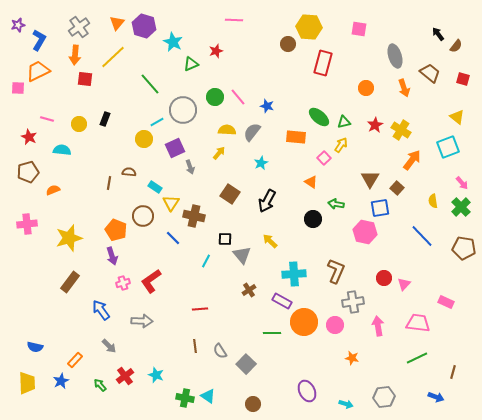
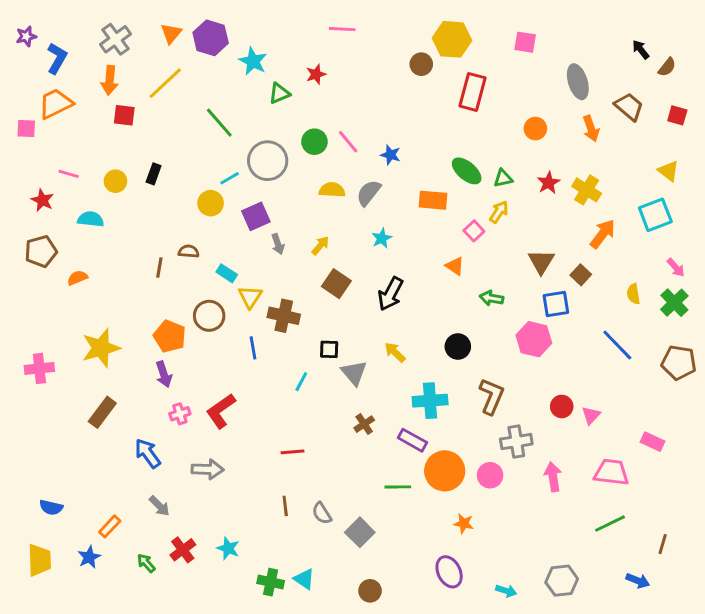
yellow arrow: (219, 153) -> (320, 246), moved
black circle: (313, 219) -> (458, 347), moved
pink cross: (27, 224) -> (39, 368), moved
blue line: (173, 238) -> (253, 348), turned 35
orange star: (352, 358) -> (464, 524), moved

